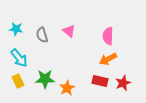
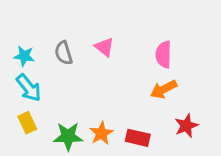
cyan star: (16, 29) -> (24, 56), moved
green star: (45, 79) -> (68, 136), moved
red rectangle: (100, 81) -> (138, 138), moved

